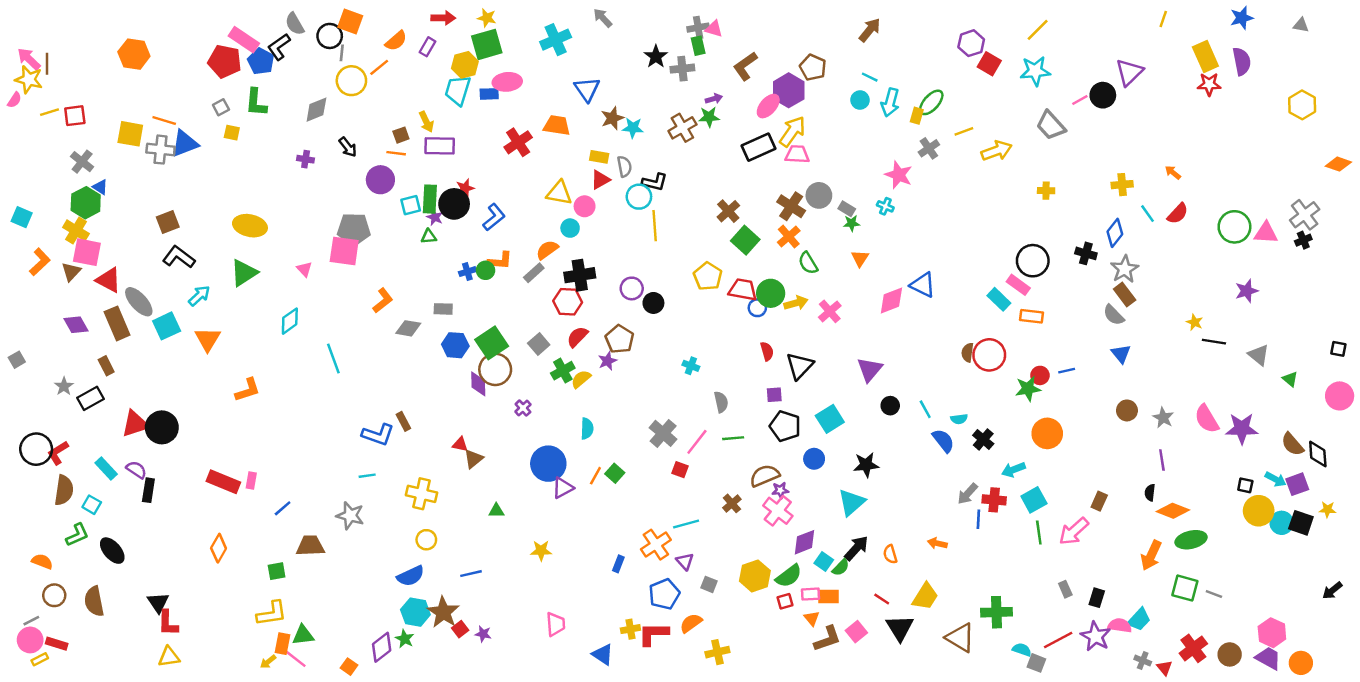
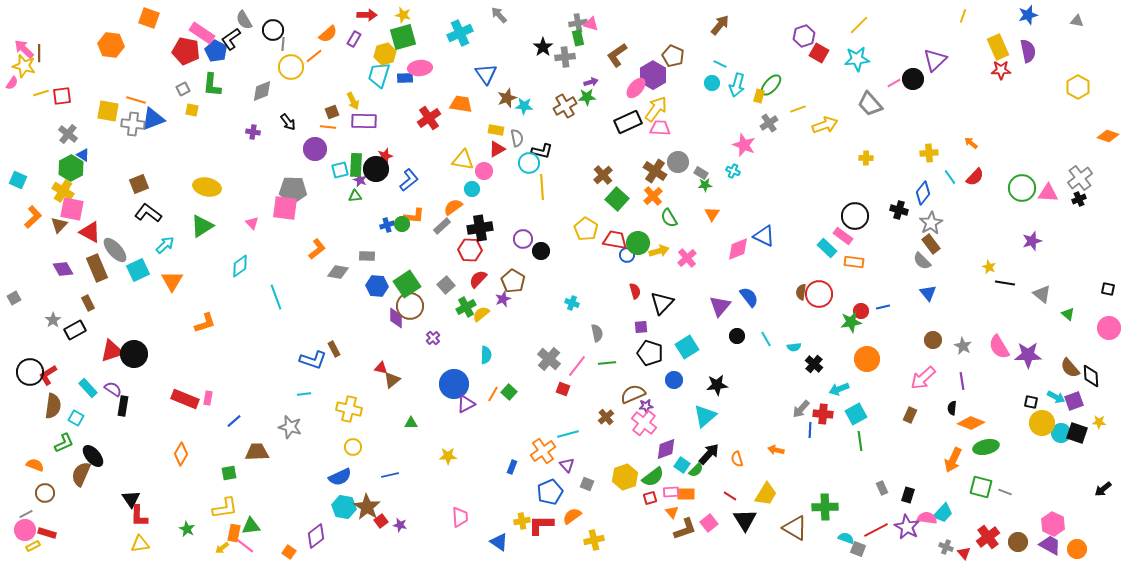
orange square: (350, 21) -> (149, 18), moved
blue semicircle: (943, 441) -> (749, 297), moved
pink arrow: (1074, 531) -> (923, 378), moved
brown semicircle: (94, 601) -> (81, 474), moved, turned 35
green star: (405, 639) -> (187, 529), moved

